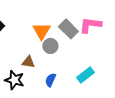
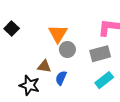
gray rectangle: (68, 29) -> (100, 54), moved, turned -60
blue semicircle: (50, 80) -> (61, 78), moved

